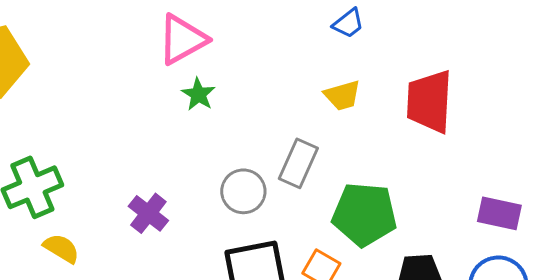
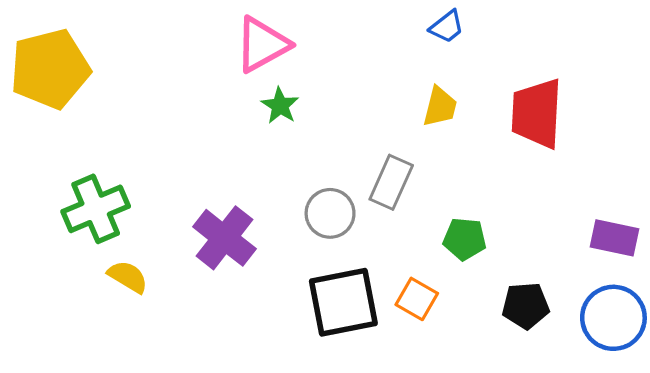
yellow trapezoid: (342, 95) -> (440, 107), turned -60
purple cross: (148, 213) -> (224, 238), size x1.4
green pentagon: (364, 214) -> (465, 239), size x0.6

